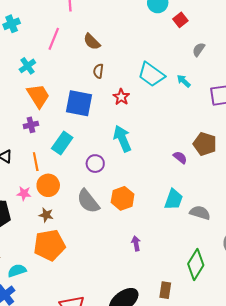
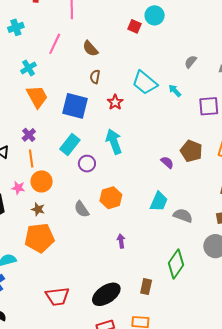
red square: (180, 20) -> (135, 26), moved, turned -32
purple cross: (31, 125) -> (29, 135), moved, turned -32
cyan rectangle: (62, 143) -> (70, 145), moved
gray semicircle: (88, 201) -> (82, 209), moved, size x0.7

